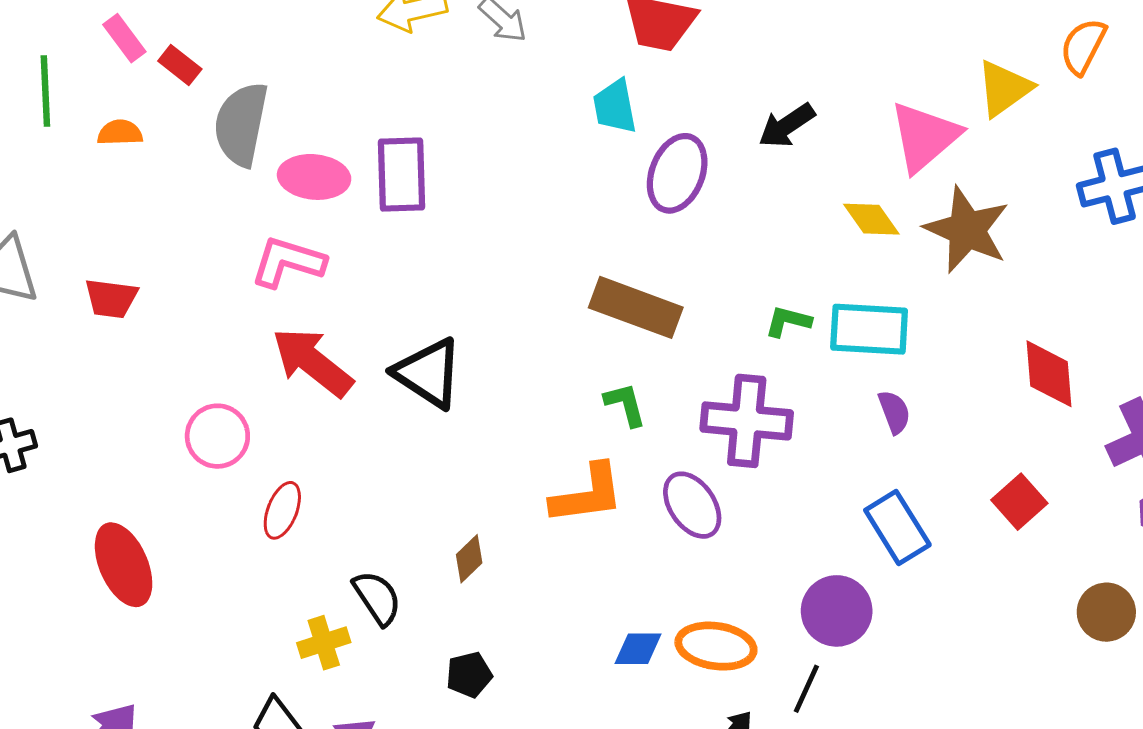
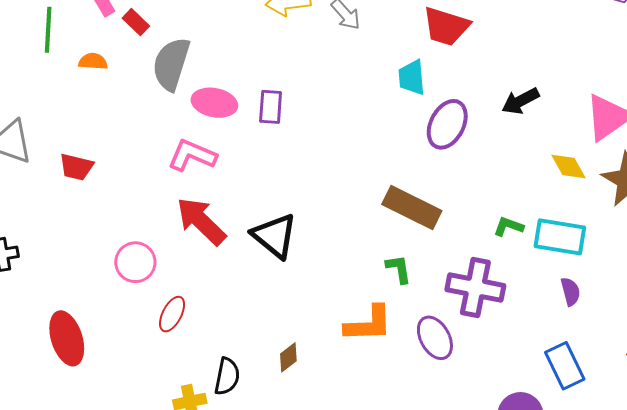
purple rectangle: (401, 175) -> (271, 107), size x0.7
black semicircle: (377, 598) -> (227, 376), turned 39

